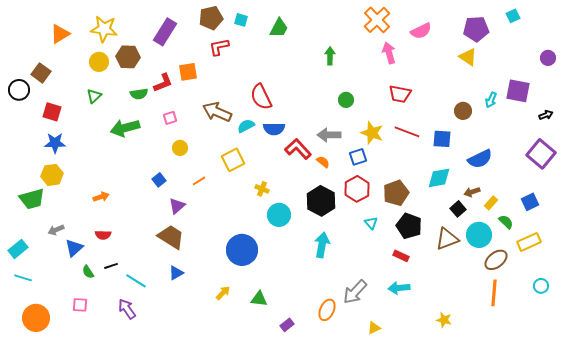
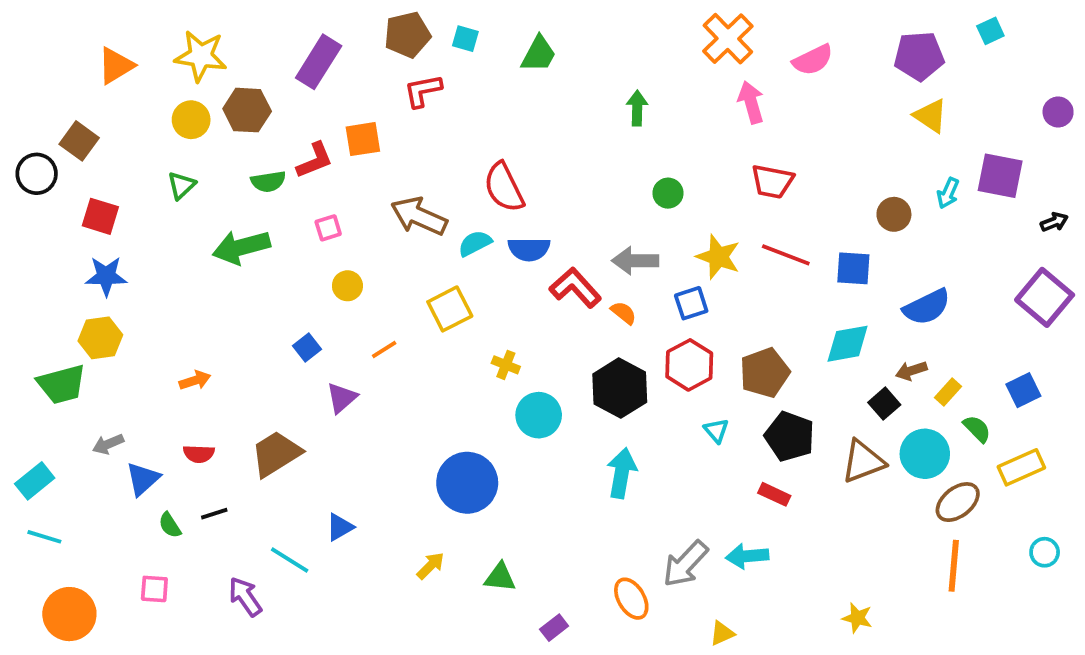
yellow triangle: (468, 57) -> (931, 116), moved
brown trapezoid: (171, 237) -> (276, 454), moved, turned -64
cyan line: (136, 281) -> (290, 560), moved
cyan arrow: (399, 288) -> (747, 556), moved
orange ellipse: (327, 310) -> (631, 599), turned -55

